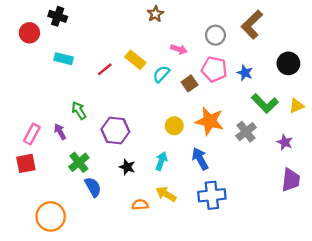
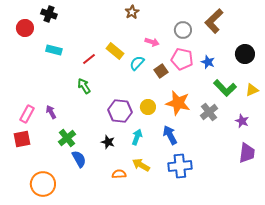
green arrow: (79, 110) -> (84, 86), moved
purple hexagon: (115, 131) -> (120, 111), moved

